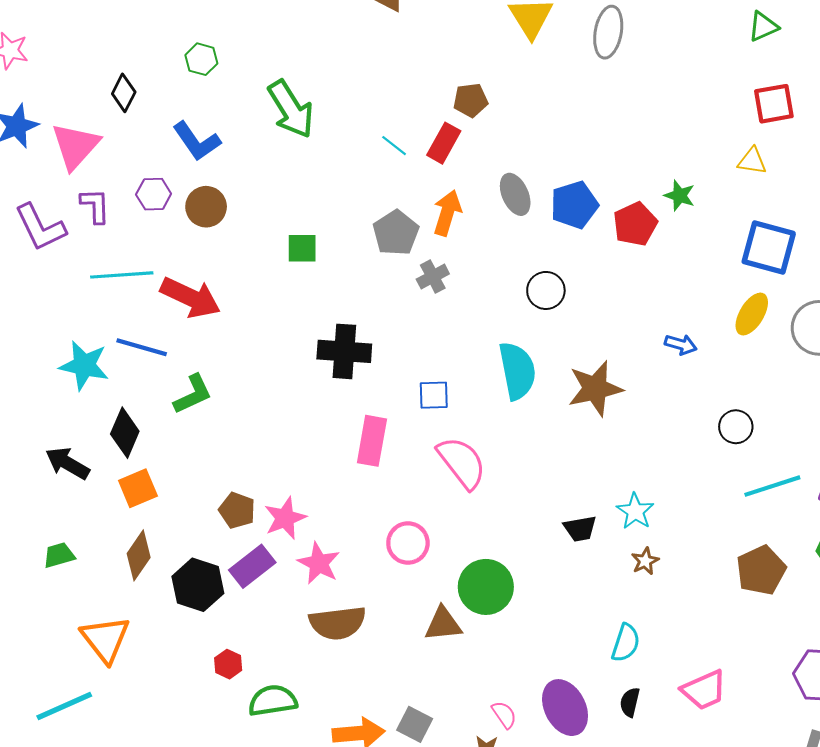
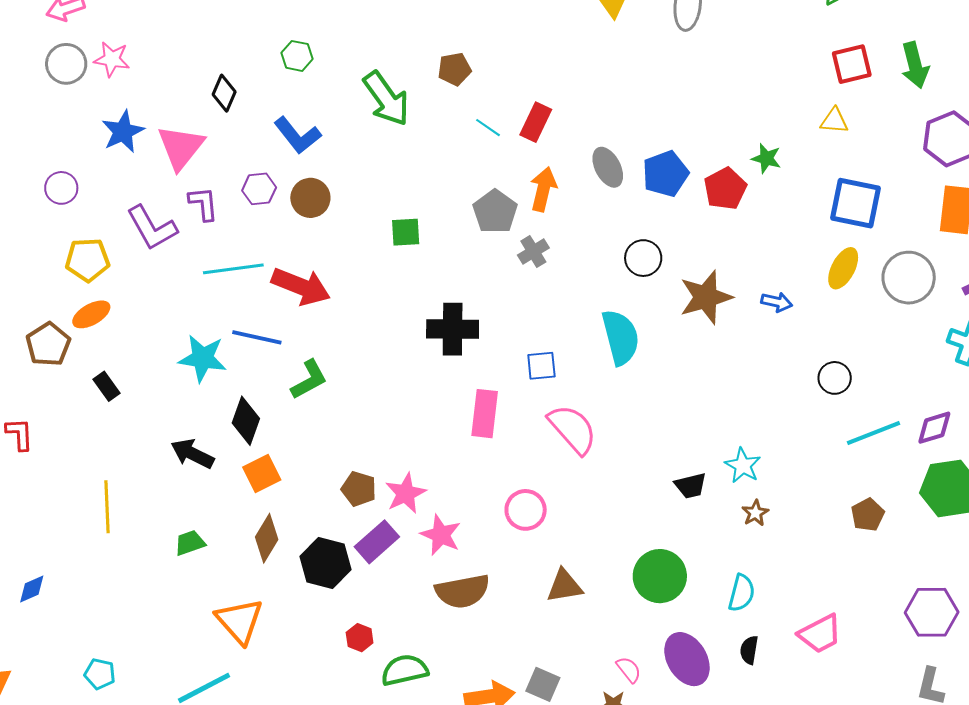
brown pentagon: (470, 100) -> (454, 69), moved
brown star: (595, 389) -> (706, 297), moved
brown pentagon: (761, 570) -> (868, 515), size x0.7
green circle: (486, 587) -> (660, 576), moved

